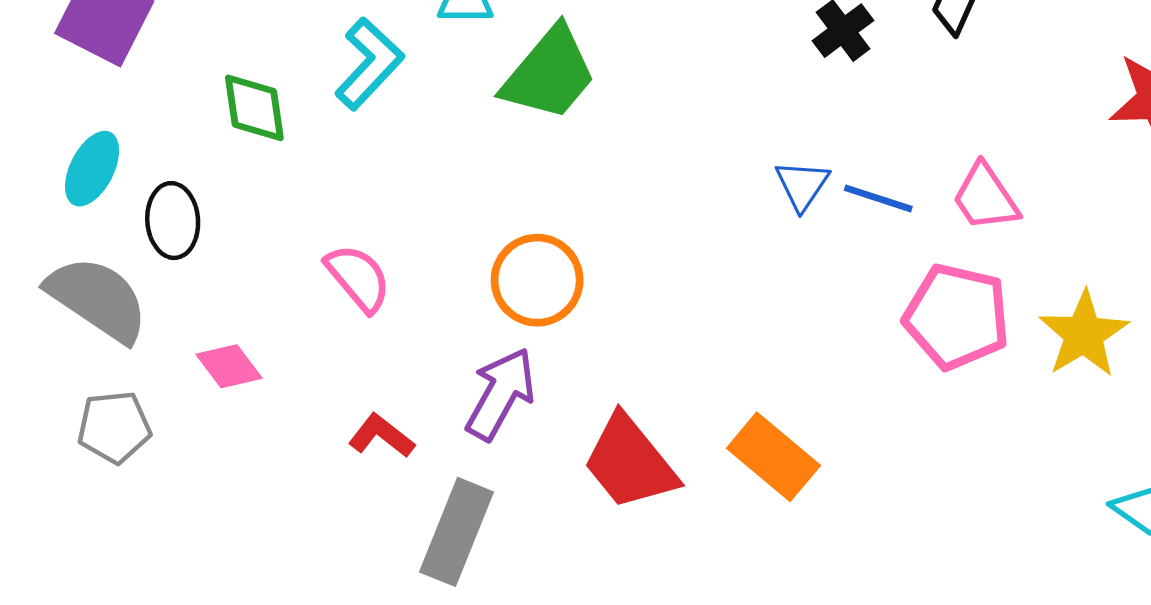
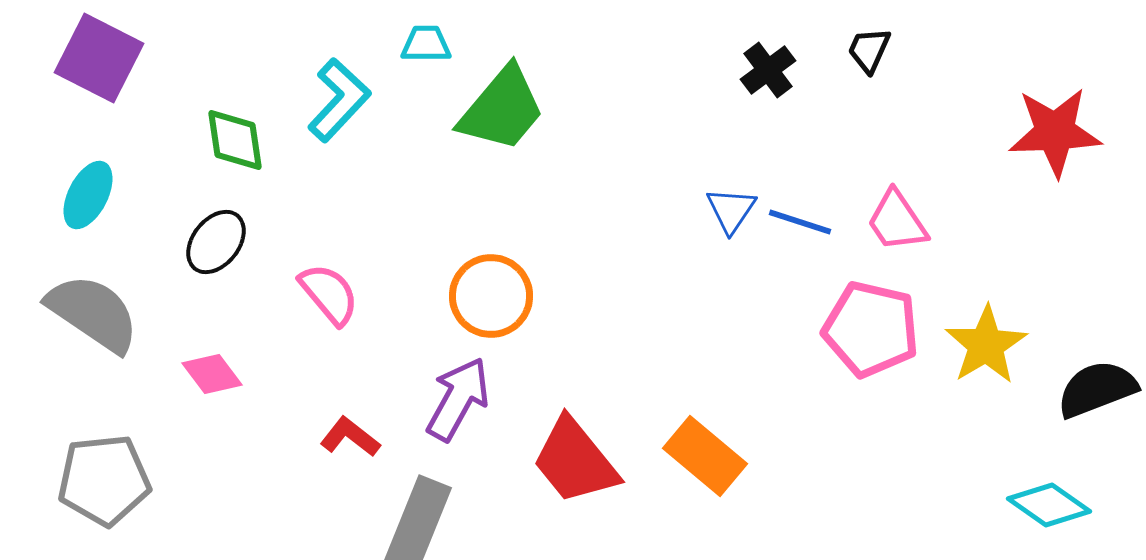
black ellipse: (173, 221) -> (216, 242), moved, turned 42
gray pentagon: (114, 427) -> (104, 480), moved, size x1.4

